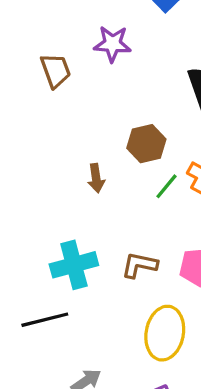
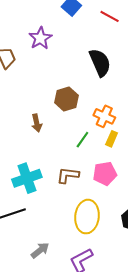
purple star: (112, 44) -> (40, 38), turned -30
green line: (166, 186) -> (82, 140), moved

